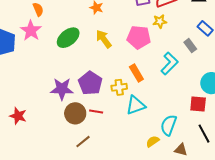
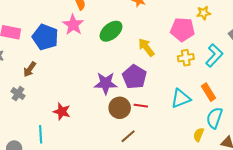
yellow arrow: (104, 39) -> (146, 47), moved
orange rectangle: (136, 73) -> (208, 92), moved
yellow cross: (119, 87) -> (186, 58), moved
yellow semicircle: (153, 141) -> (199, 135), turned -32

